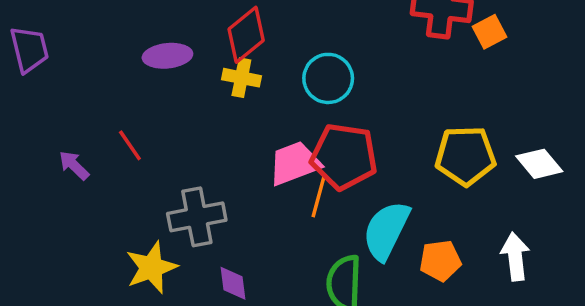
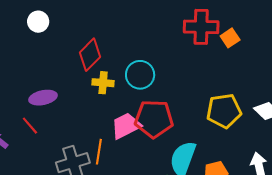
purple ellipse: (167, 56) -> (43, 98), moved
yellow cross: (241, 78) -> (103, 83), moved
orange line: (319, 195) -> (99, 152), moved

